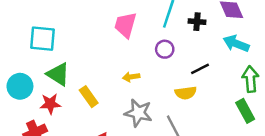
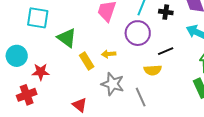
purple circle: (165, 49) -> (138, 33), size x1.6
green triangle: (58, 74) -> (67, 38), moved
yellow rectangle: (89, 97) -> (87, 61), moved

